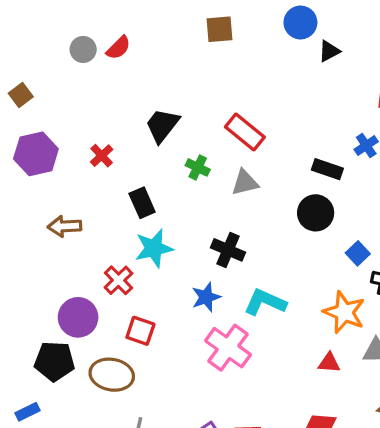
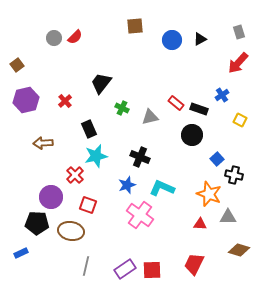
blue circle: (300, 23) -> (172, 40), moved
red rectangle: (245, 132) -> (176, 103), moved, size x0.7

